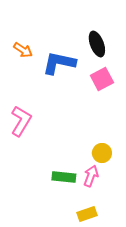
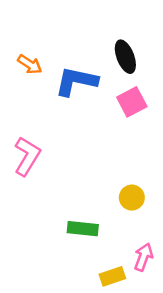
pink arrow: (91, 176) -> (143, 257), moved

